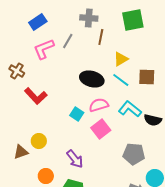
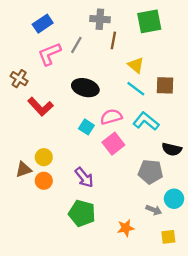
yellow triangle: (121, 59) -> (136, 65), turned -49
black ellipse: (92, 79) -> (85, 88), moved
black semicircle: (153, 120) -> (172, 149), moved
orange circle: (46, 176) -> (44, 181), moved

